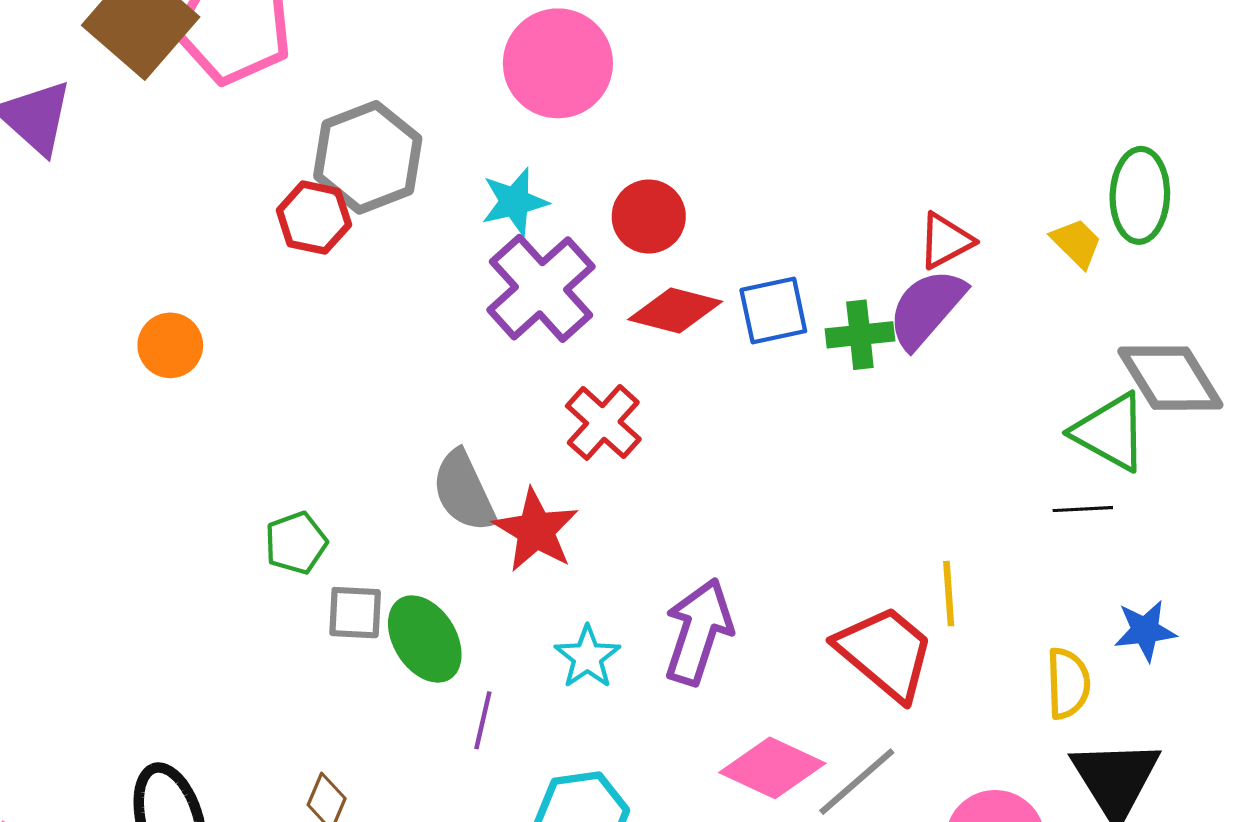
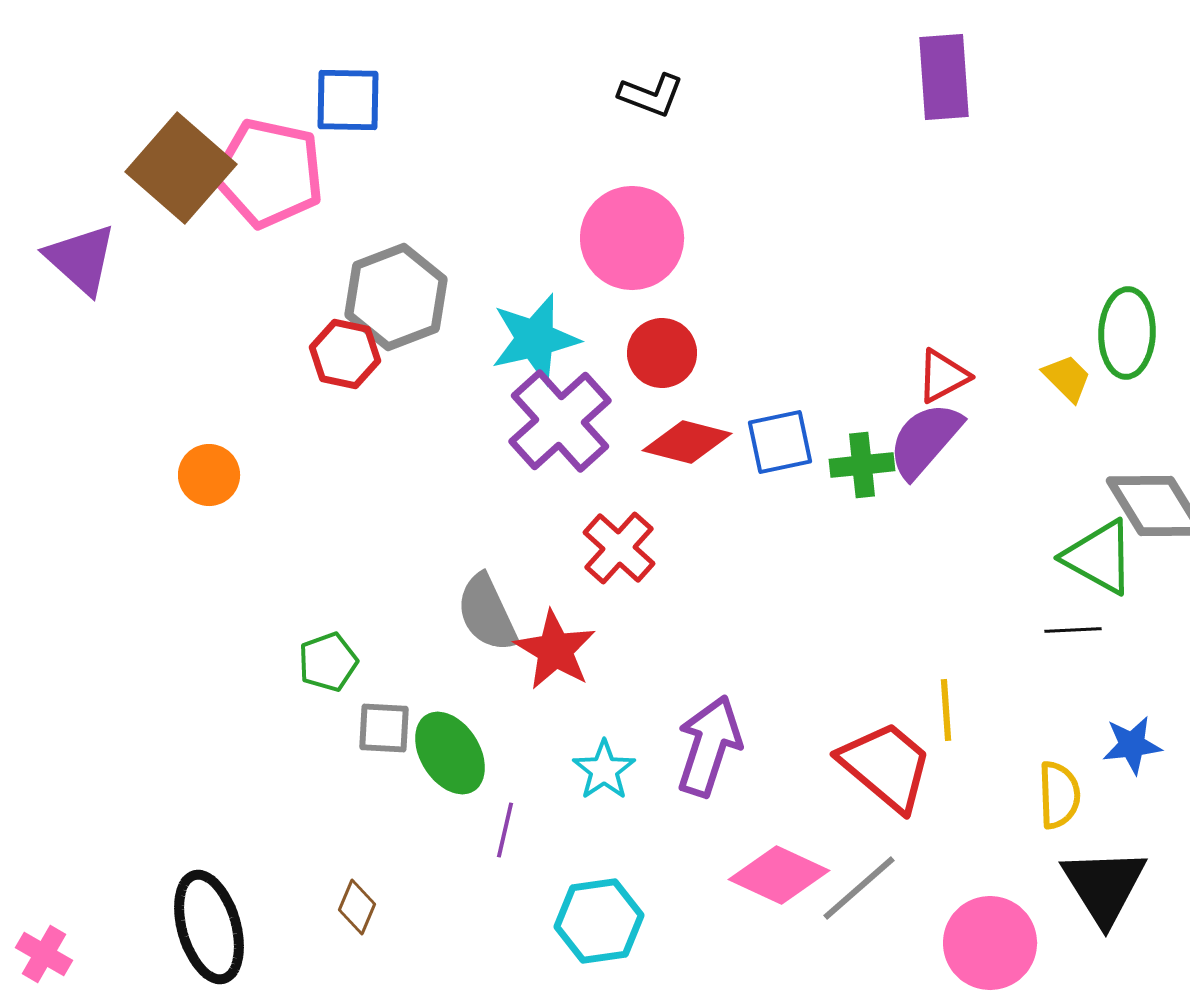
pink circle: (558, 63) -> (632, 238), moved
cyan star: (515, 202) -> (535, 339), size x1.4

